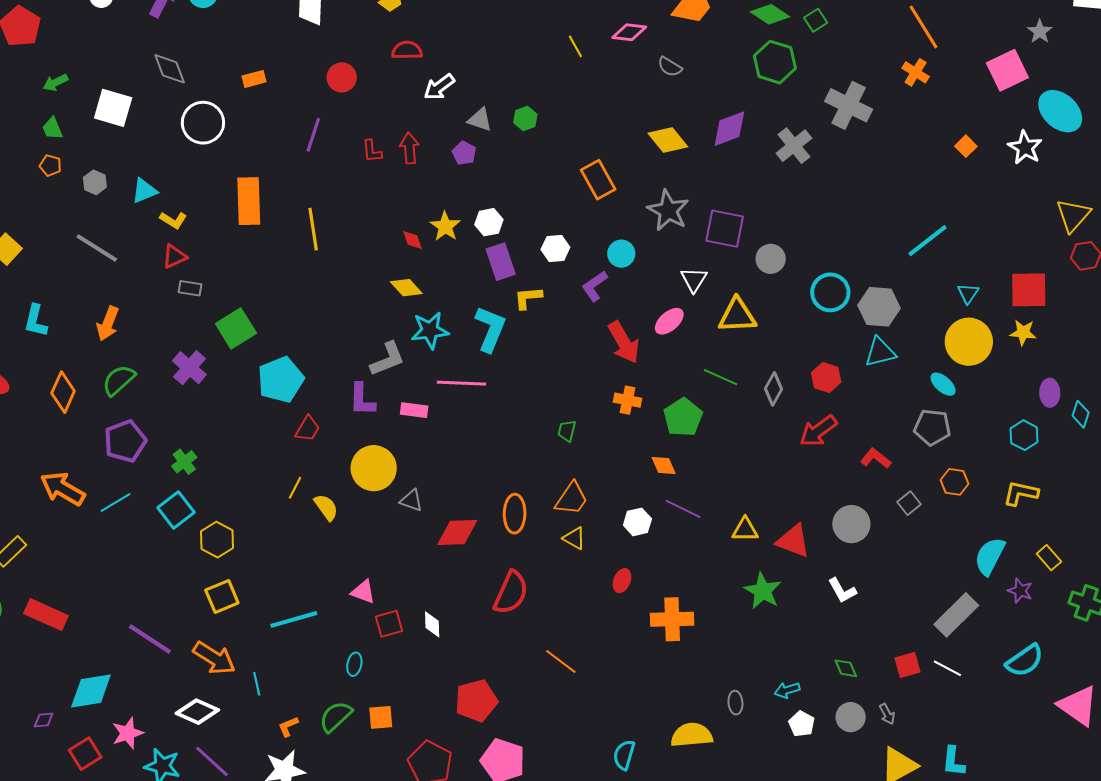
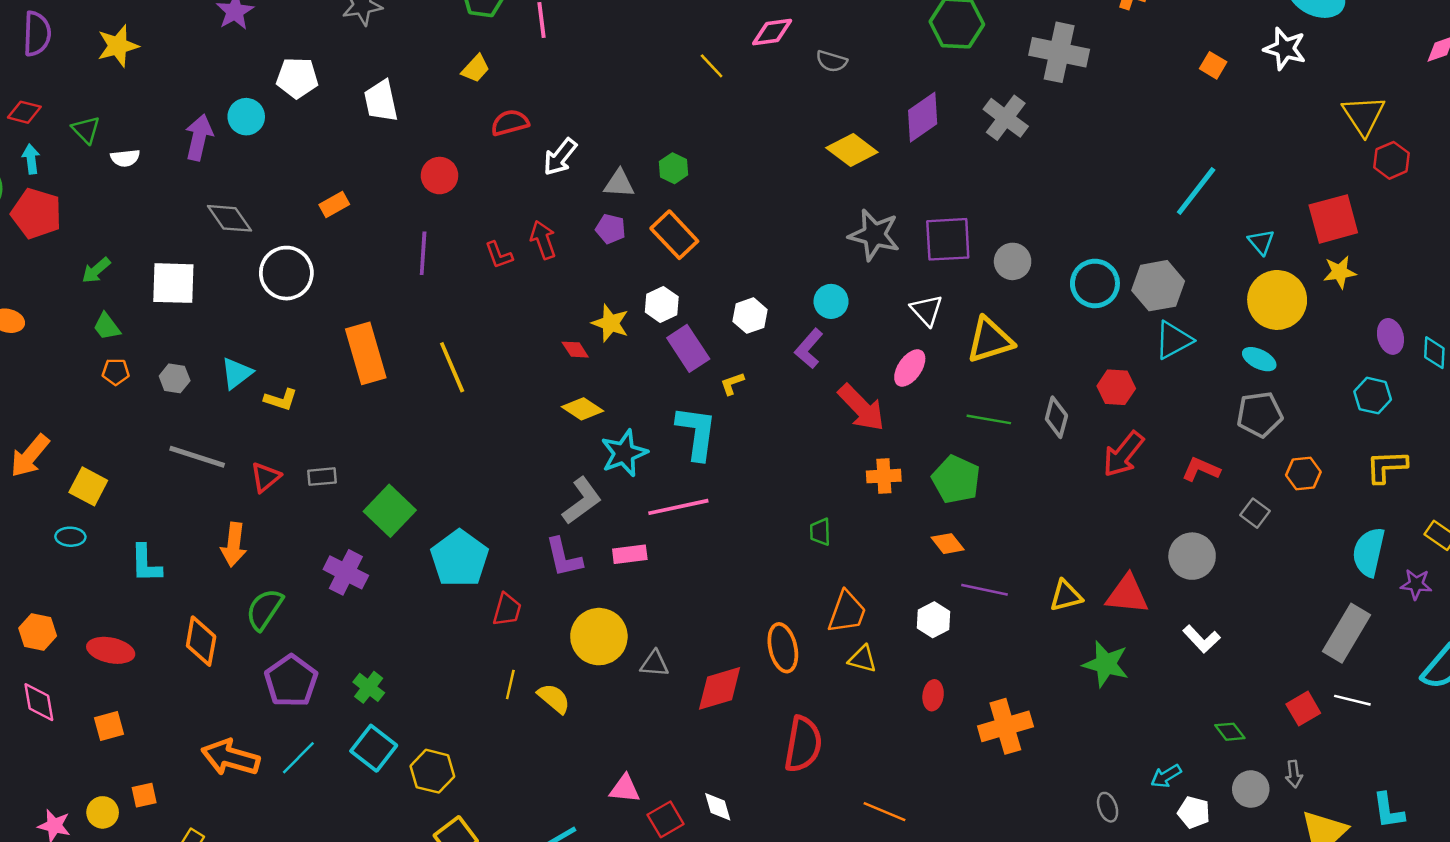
orange rectangle: (598, 180) -> (674, 235), moved
red triangle: (174, 256) -> (265, 477), moved
yellow L-shape: (528, 298) -> (732, 384), size x0.7
gray arrow: (887, 714) -> (1294, 774), turned 35

